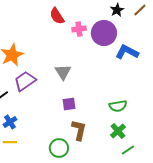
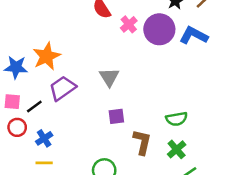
pink cross: (79, 29) -> (129, 24), turned -32
blue L-shape: (127, 52) -> (194, 35), moved
brown L-shape: (79, 130) -> (142, 142), moved

